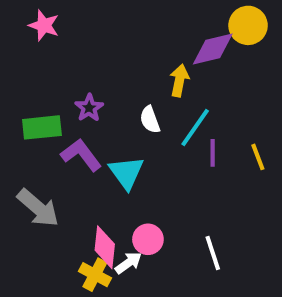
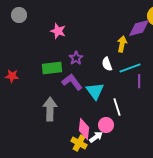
pink star: (44, 25) -> (58, 31), moved
cyan line: (195, 127) -> (130, 68), turned 35
gray arrow: (38, 208) -> (50, 109), turned -130
white line: (213, 253) -> (117, 107), moved

